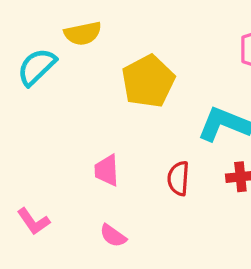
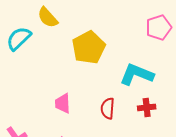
yellow semicircle: (83, 33) -> (48, 17), turned 60

